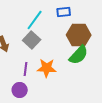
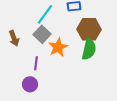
green semicircle: (79, 55) -> (89, 49), turned -30
orange star: (47, 68) -> (58, 47), moved, turned -30

